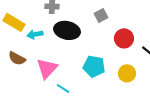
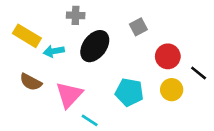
black ellipse: (67, 30) -> (95, 46), turned -65
yellow circle: (127, 73) -> (172, 90), moved

